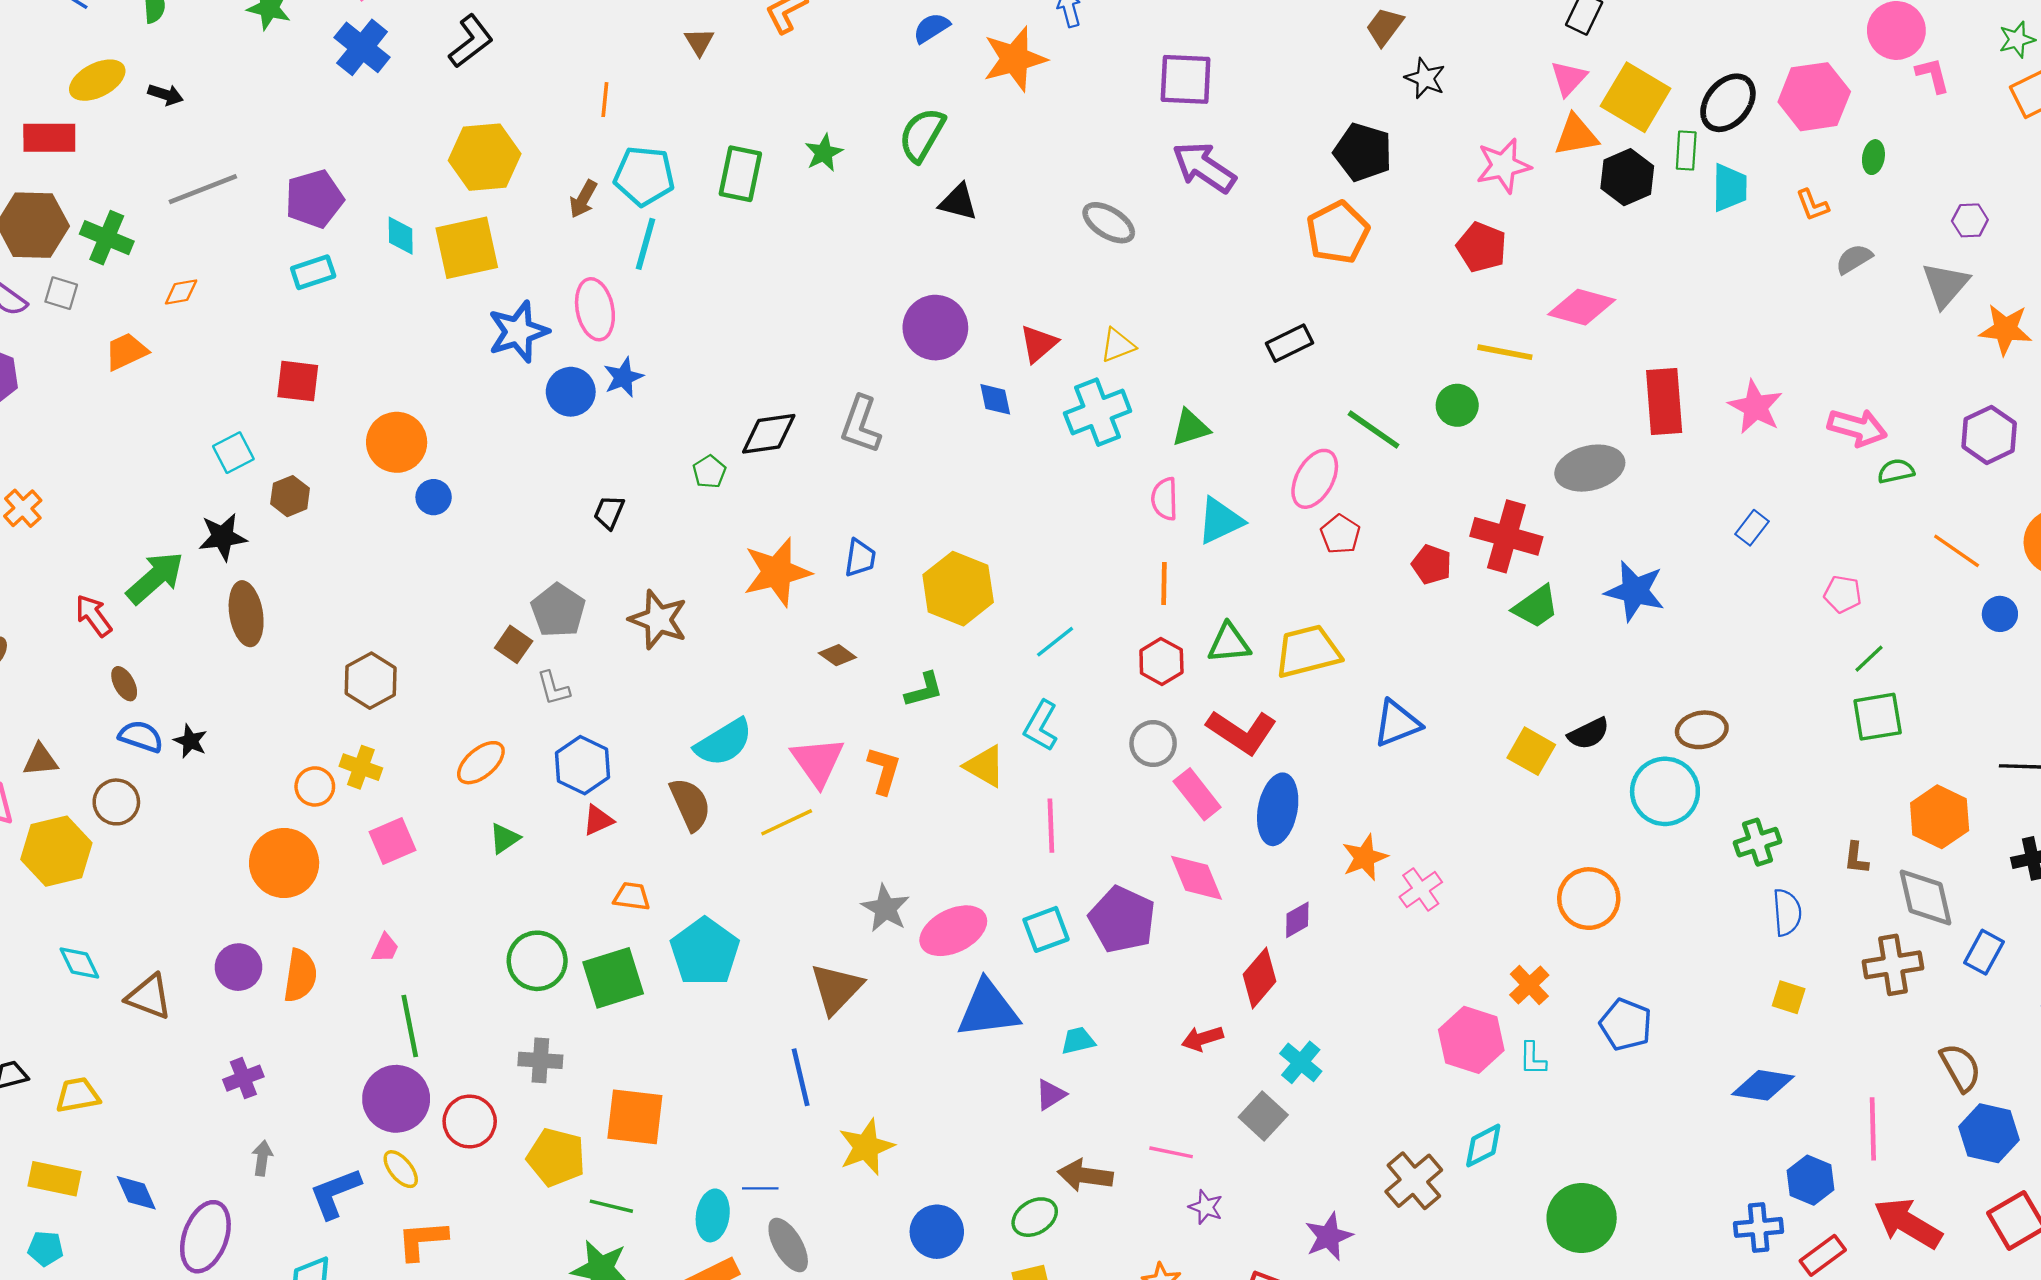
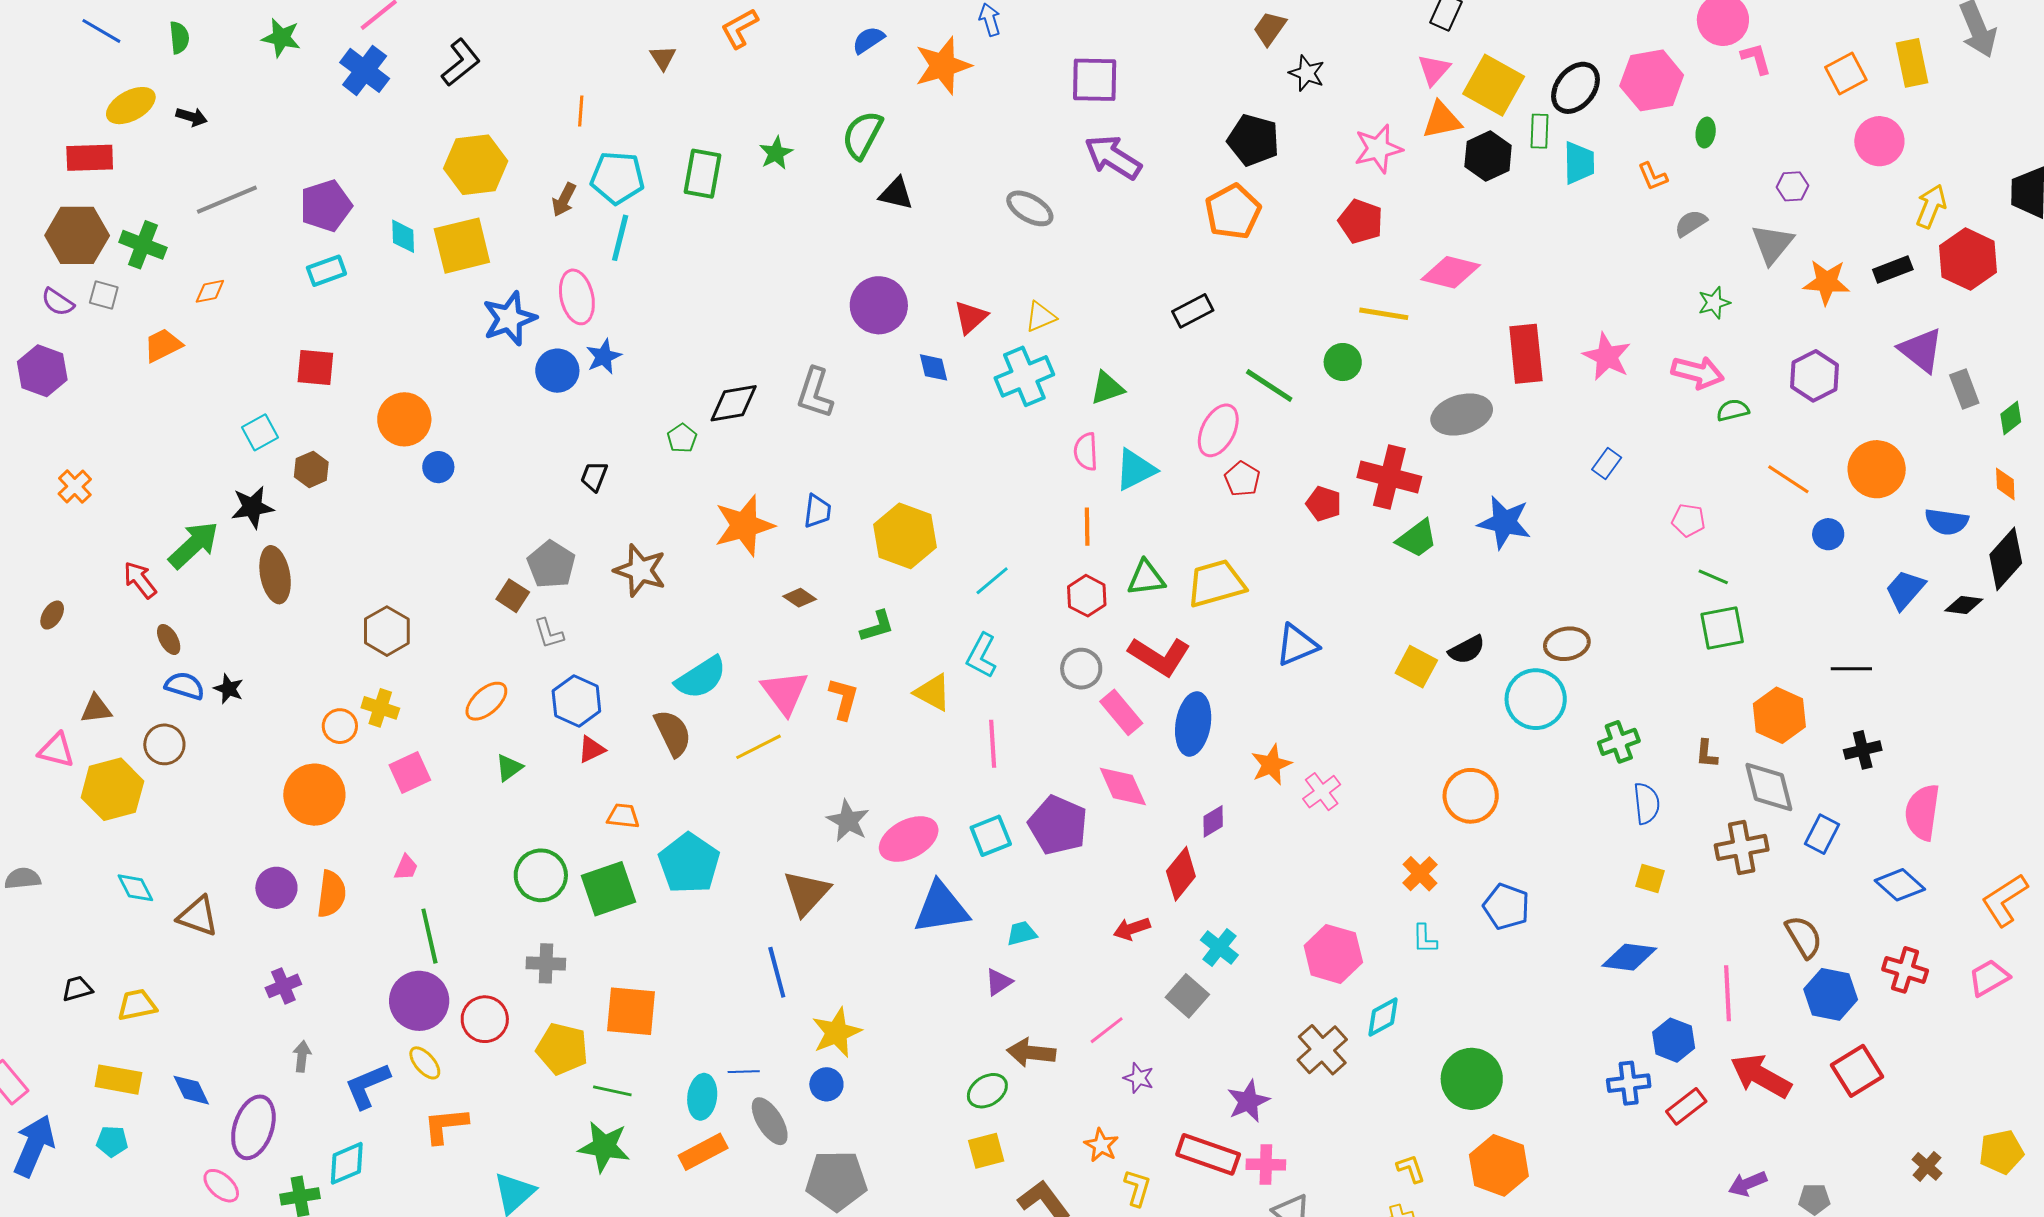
green star: (2017, 40) -> (1714, 303), moved
green line: (1869, 659) -> (1713, 577), turned 68
pink hexagon: (1471, 1040) -> (1333, 954), moved
pink line: (1171, 1152) -> (1107, 1030), turned -48
blue circle: (937, 1232) -> (826, 1084), moved, size x0.7

